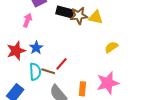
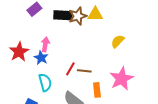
pink arrow: (27, 20) -> (45, 44), moved
red star: (16, 51) -> (19, 52), moved
brown line: (48, 71) -> (84, 71), moved

